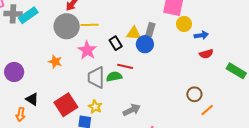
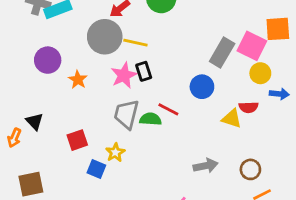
gray rectangle: (150, 30) -> (222, 53), moved, size x1.5
yellow triangle: (134, 33) -> (232, 119), moved
black rectangle: (116, 43) -> (144, 71), moved
red semicircle: (206, 54) -> (249, 107), moved
purple circle: (14, 72) -> (48, 60), moved
red square: (66, 105) -> (77, 140), size x0.7
gray arrow: (132, 110) -> (206, 166), moved

